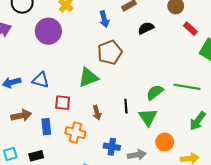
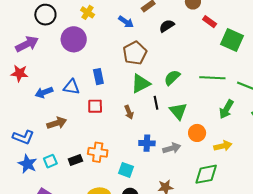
blue arrow: (104, 19) -> (126, 22), turned -35
green triangle: (88, 77) -> (141, 83), moved
green semicircle: (155, 92) -> (172, 78), moved
blue rectangle: (46, 127) -> (98, 77), moved
orange cross: (75, 133) -> (98, 152), moved

